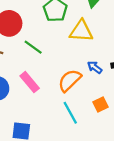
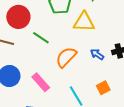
orange semicircle: (70, 80) -> (66, 57), moved
pink rectangle: (30, 82) -> (41, 82), moved

